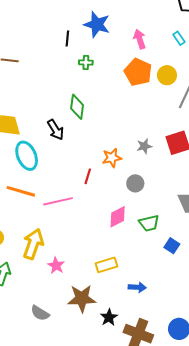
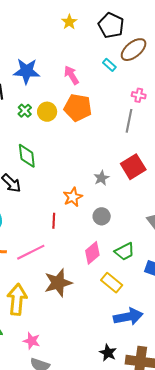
green cross: (86, 63) -> (25, 111), turned -32
yellow circle: (167, 75) -> (47, 112), moved
pink star: (56, 265) -> (32, 341), moved
yellow rectangle: (106, 265) -> (112, 283), moved, turned 70
blue arrow: (137, 287) -> (128, 317), size x1.6
brown star: (82, 298) -> (58, 283), moved

